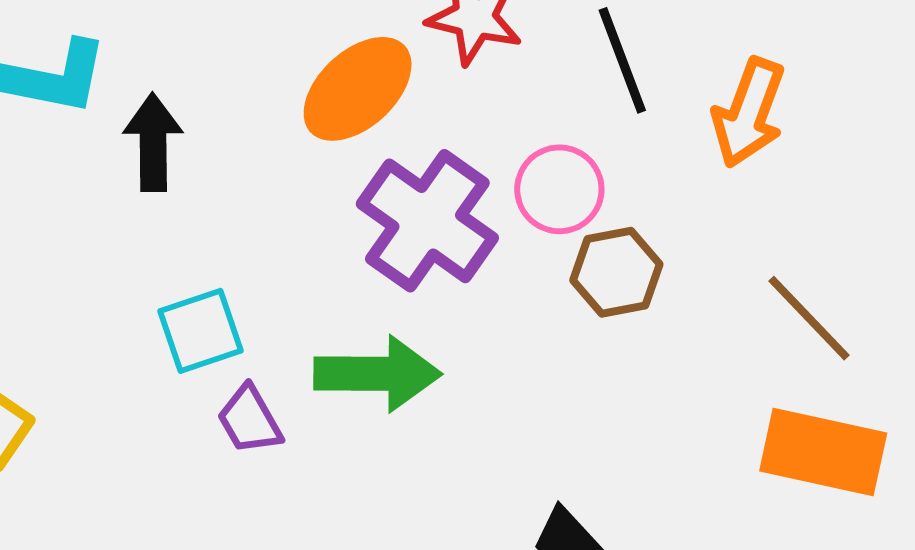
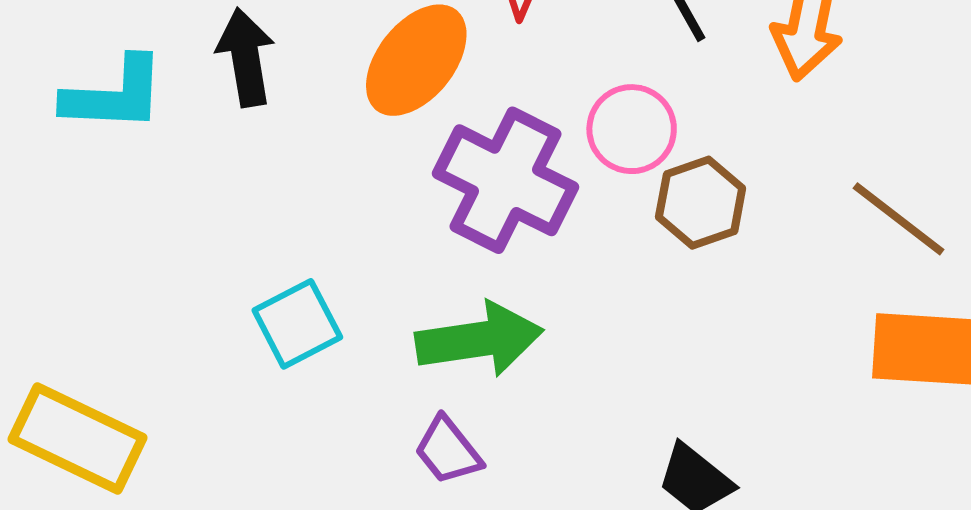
black arrow: (153, 142) -> (246, 57), moved
purple trapezoid: (250, 420) -> (448, 451), moved

